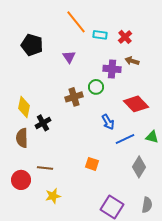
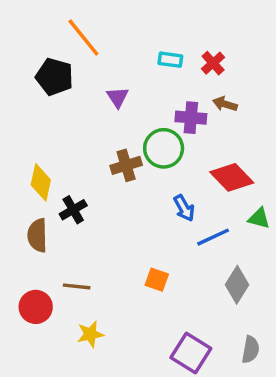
orange line: (76, 22) -> (83, 38), moved
green circle: (96, 87) -> (164, 148), size x1.5
green triangle: (152, 137) -> (259, 218), moved

